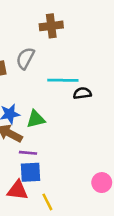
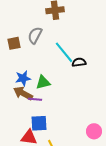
cyan line: (63, 80) -> (64, 52), turned 50
purple line: (28, 153) -> (35, 99), moved

